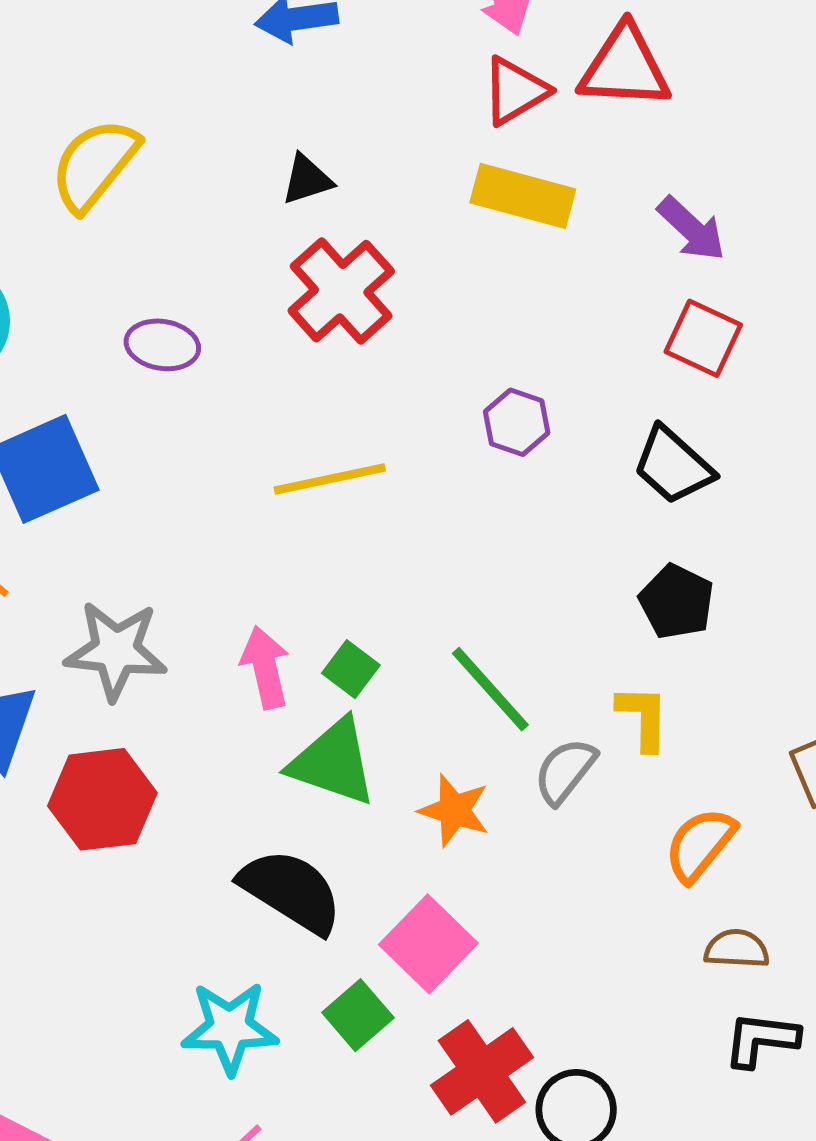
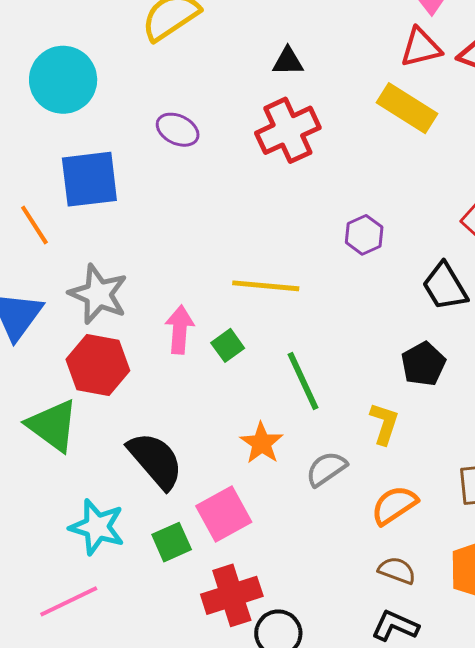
yellow line: (330, 479) -> (266, 286), moved
green triangle: (333, 762) -> (53, 426), moved
gray semicircle: (565, 771) -> (326, 469), moved
red hexagon: (102, 799) -> (98, 365), moved

